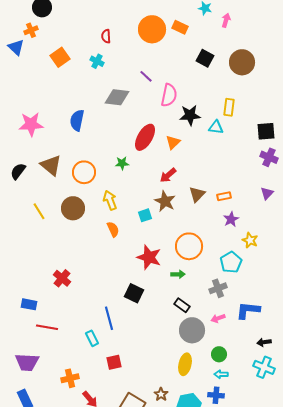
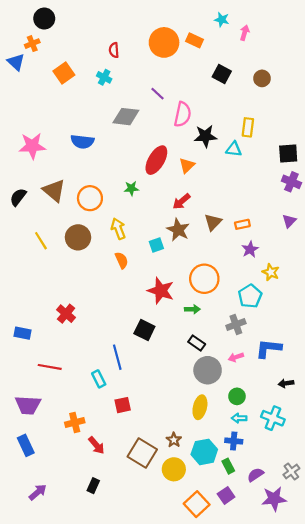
brown circle: (242, 62) -> (262, 78), size x0.6
blue semicircle: (77, 120) -> (82, 142), turned -95
blue rectangle: (29, 304) -> (22, 333), moved
cyan cross: (264, 367) -> (273, 418), moved

